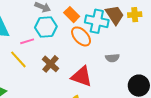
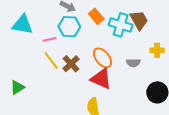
yellow cross: (135, 15) -> (157, 50), moved
orange ellipse: (81, 36) -> (102, 58), moved
yellow line: (18, 59) -> (51, 61), moved

